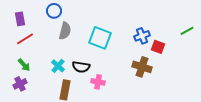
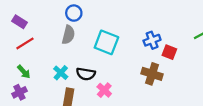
blue circle: (54, 11) -> (74, 13), moved
purple rectangle: (20, 19) -> (19, 22), turned -48
pink cross: (98, 82) -> (104, 90), turned 32

